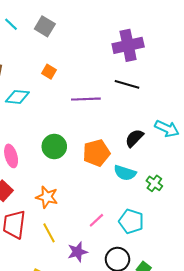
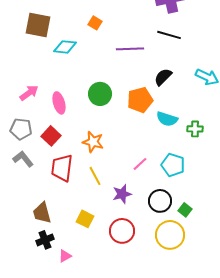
black semicircle: (134, 138) -> (163, 77), moved
green cross: (154, 183) -> (195, 129), turned -35

